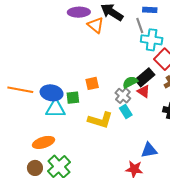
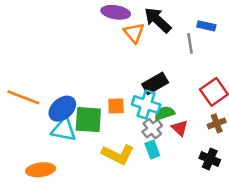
cyan cross: (152, 40) -> (146, 104), moved
black rectangle: (145, 77) -> (155, 83), moved
blue ellipse: (52, 93) -> (62, 109), turned -60
green square: (73, 98) -> (88, 120), size x1.6

